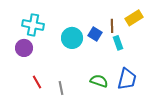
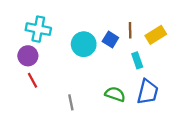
yellow rectangle: (134, 18) -> (156, 35), moved
cyan rectangle: (118, 43) -> (137, 60), moved
red line: (37, 82) -> (33, 80), moved

